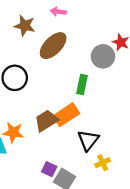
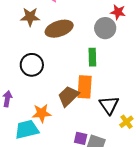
brown ellipse: (53, 46) -> (59, 29), turned 40
orange rectangle: (66, 115) -> (85, 87), turned -40

